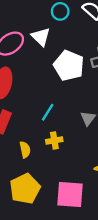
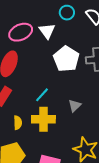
yellow cross: (54, 141) -> (43, 119), size x1.6

